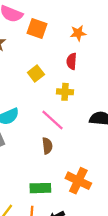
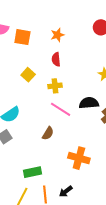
pink line: (53, 120) -> (61, 109), moved
brown semicircle: (47, 146) -> (48, 133), turned 48
green rectangle: (40, 188) -> (32, 172), moved

